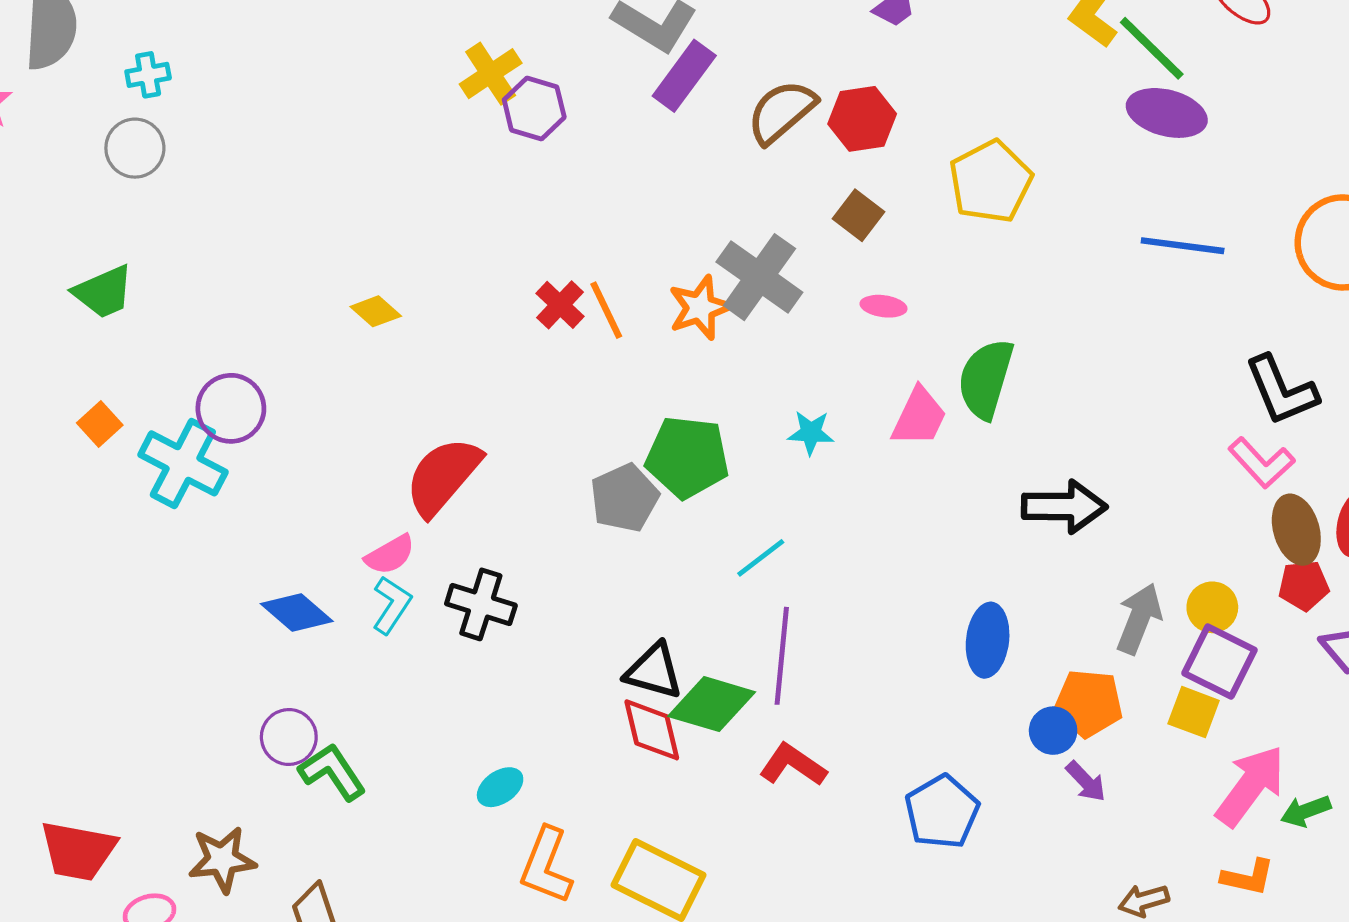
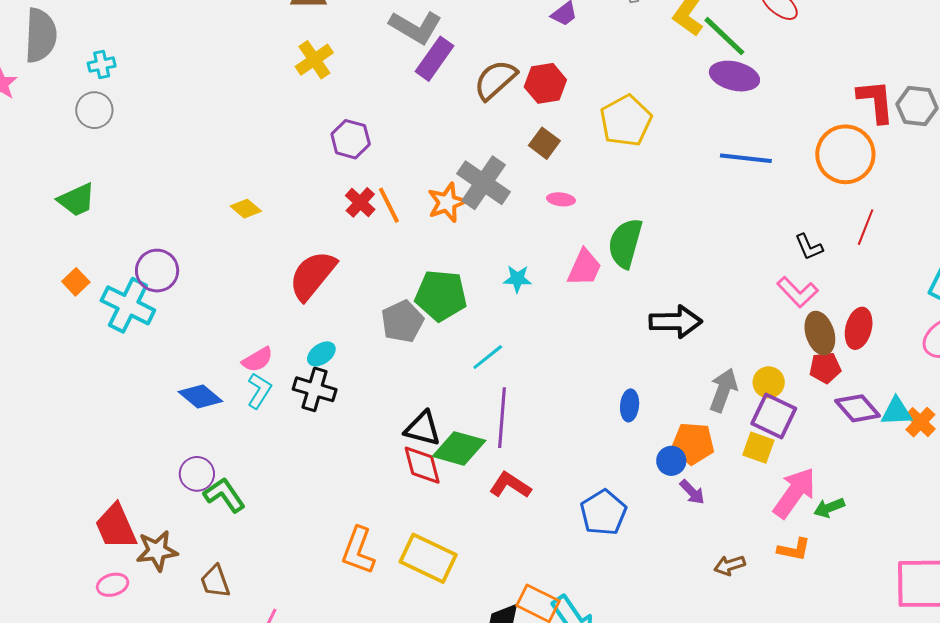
purple hexagon: (534, 109) -> (351, 139), moved
black L-shape: (1281, 390) -> (809, 247), size x0.6
red semicircle: (443, 476) -> (313, 275), moved
blue ellipse: (988, 640) -> (630, 405), size x0.7
cyan ellipse: (500, 787) -> (321, 354), moved
red trapezoid: (78, 851) -> (116, 527), moved, turned 57

